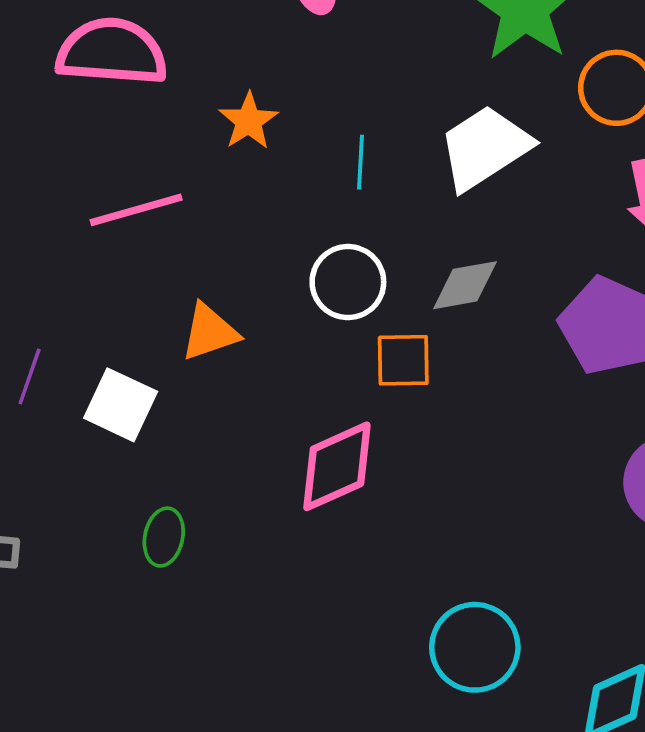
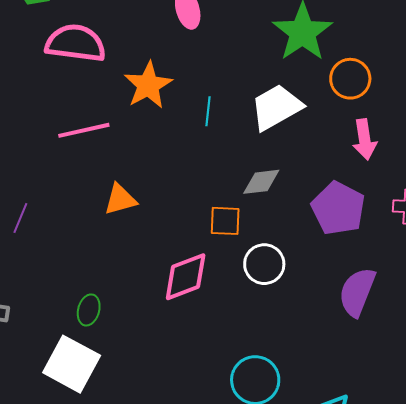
orange star: (249, 121) -> (148, 85), size x1.5
white circle: (348, 282) -> (264, 264), moved
white square: (121, 405) -> (72, 364), moved, size x1.4

